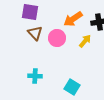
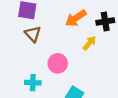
pink circle: (57, 38) -> (58, 63), moved

